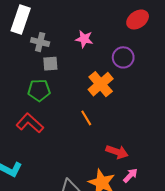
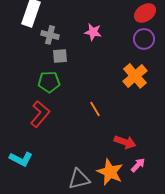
purple circle: (123, 57) -> (144, 39), moved
orange cross: (101, 84) -> (135, 76), moved
red L-shape: (30, 123) -> (40, 114), turned 88

